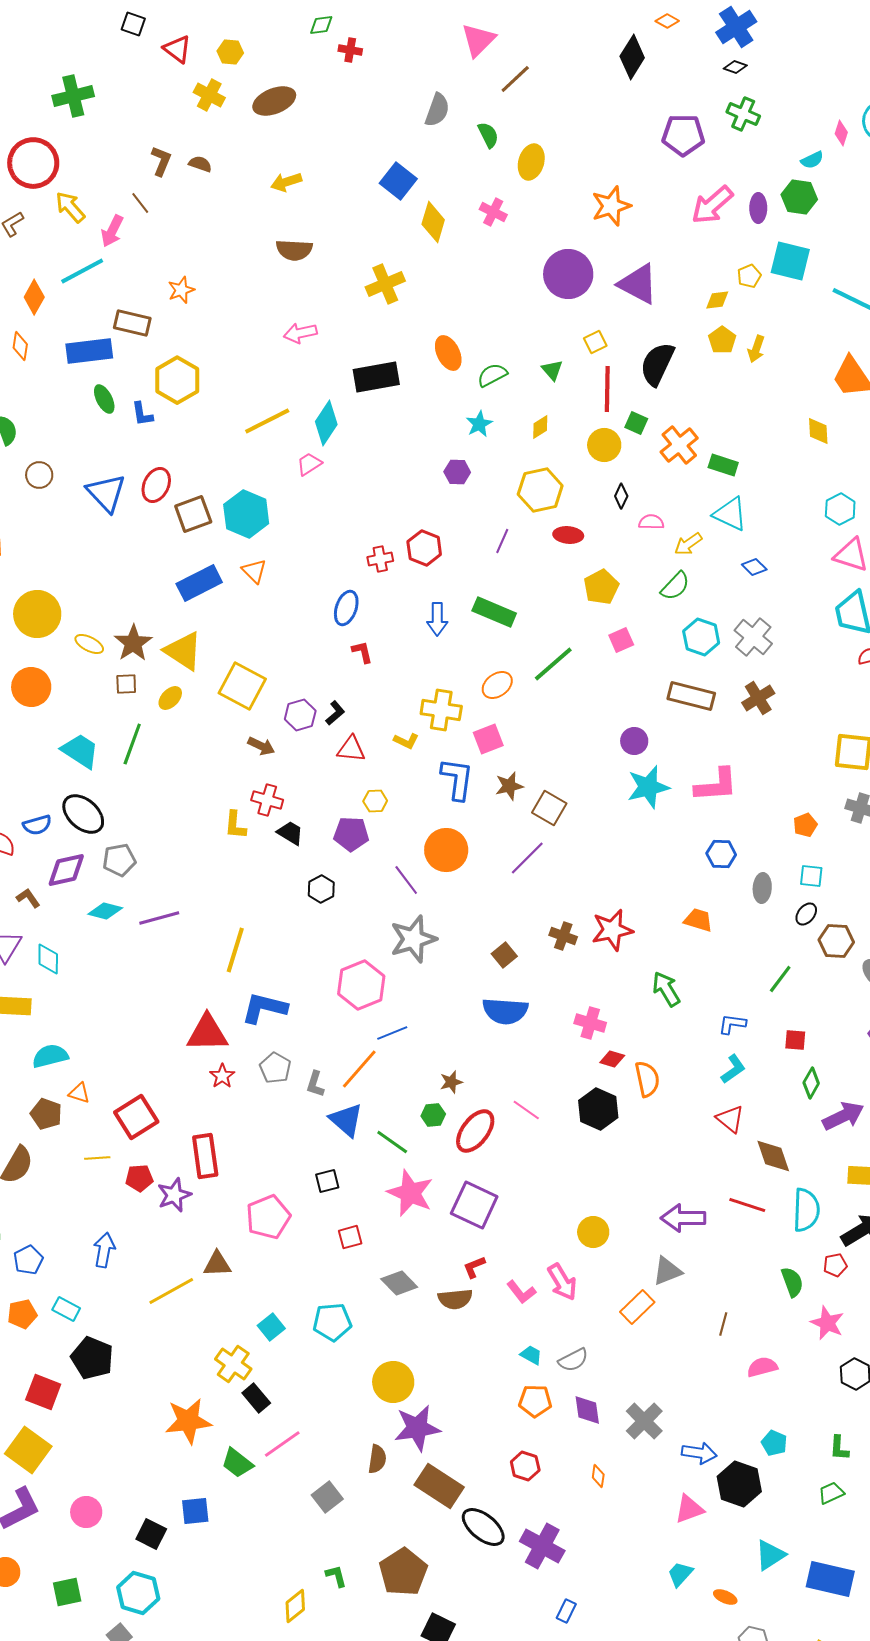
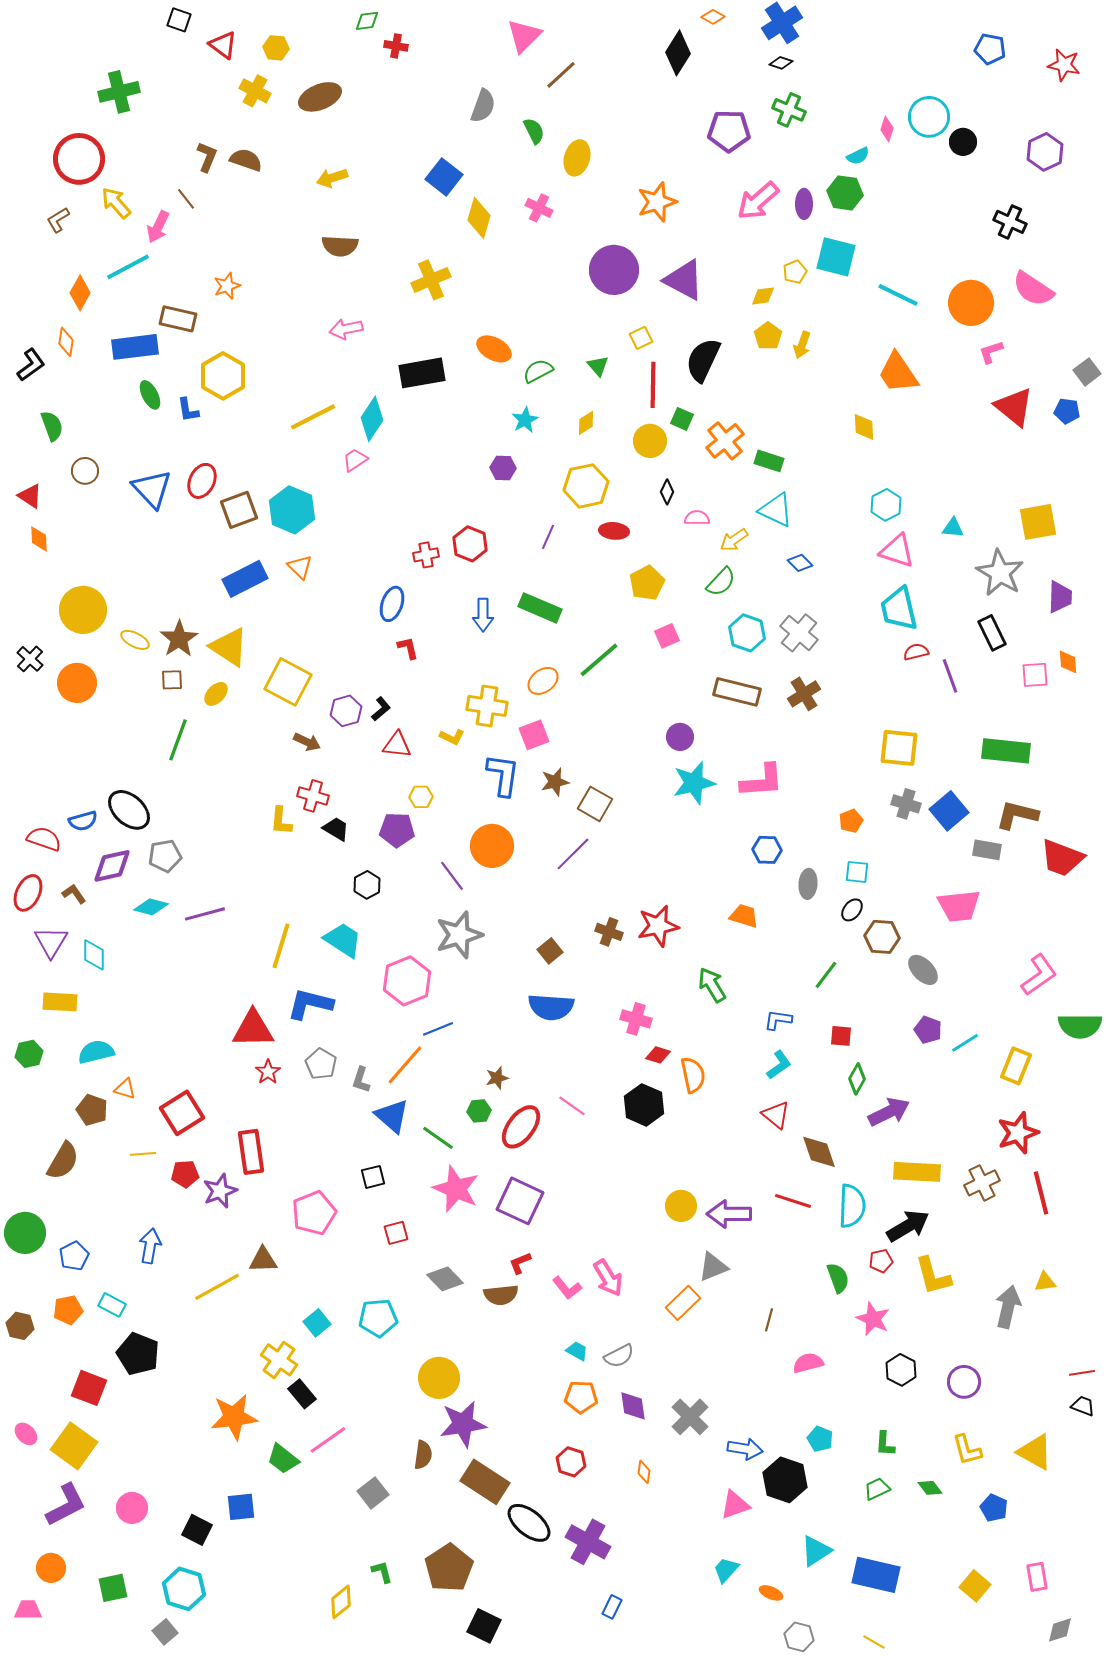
brown semicircle: (200, 164) -> (246, 160), size x1.4
orange ellipse: (448, 353) -> (494, 349), turned -36
cyan trapezoid: (80, 751) -> (343, 940), moved
yellow circle: (593, 1232) -> (681, 1206), moved

